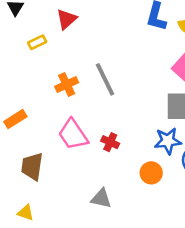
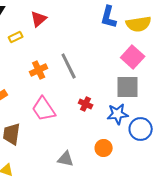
red cross: (110, 142) -> (86, 104), moved
orange circle: (151, 173) -> (104, 148), moved

